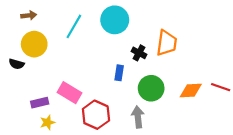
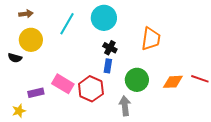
black cross: (139, 53) -> (110, 48), moved
red hexagon: (96, 115) -> (91, 89), moved
yellow star: (47, 122) -> (19, 111), moved

